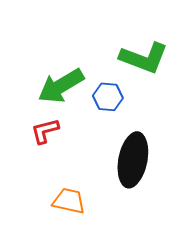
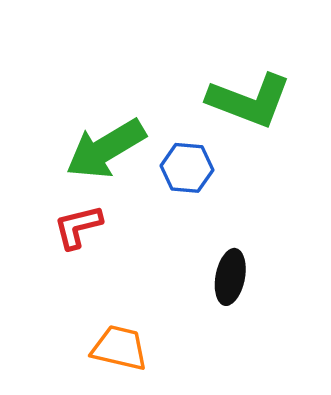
black ellipse: (133, 160) -> (230, 277), size x0.6

